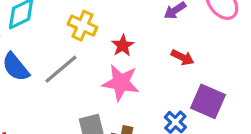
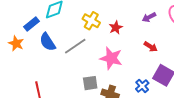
red star: (123, 45) -> (116, 28), moved

